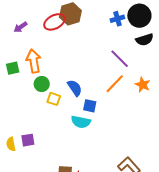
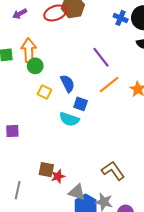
blue cross: (117, 19) -> (121, 18), turned 32
purple line: (120, 59) -> (101, 57), moved
green circle: (42, 84) -> (35, 66), moved

